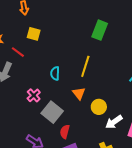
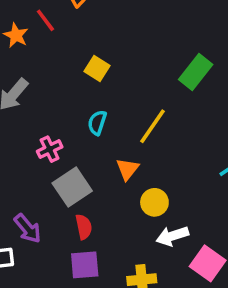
yellow square: (34, 34) -> (97, 68), moved
red line: (18, 52) -> (45, 20), moved
red semicircle: (65, 132) -> (84, 227), turned 136

